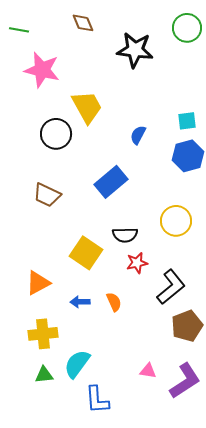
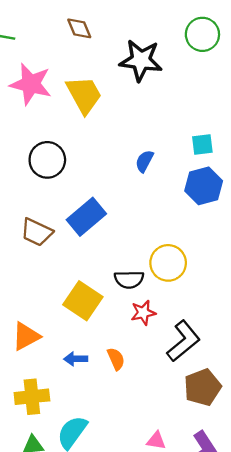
yellow trapezoid: (87, 107) -> (84, 95), moved
blue rectangle: (111, 182) -> (86, 217), moved
yellow circle: (176, 221) -> (168, 263), moved

